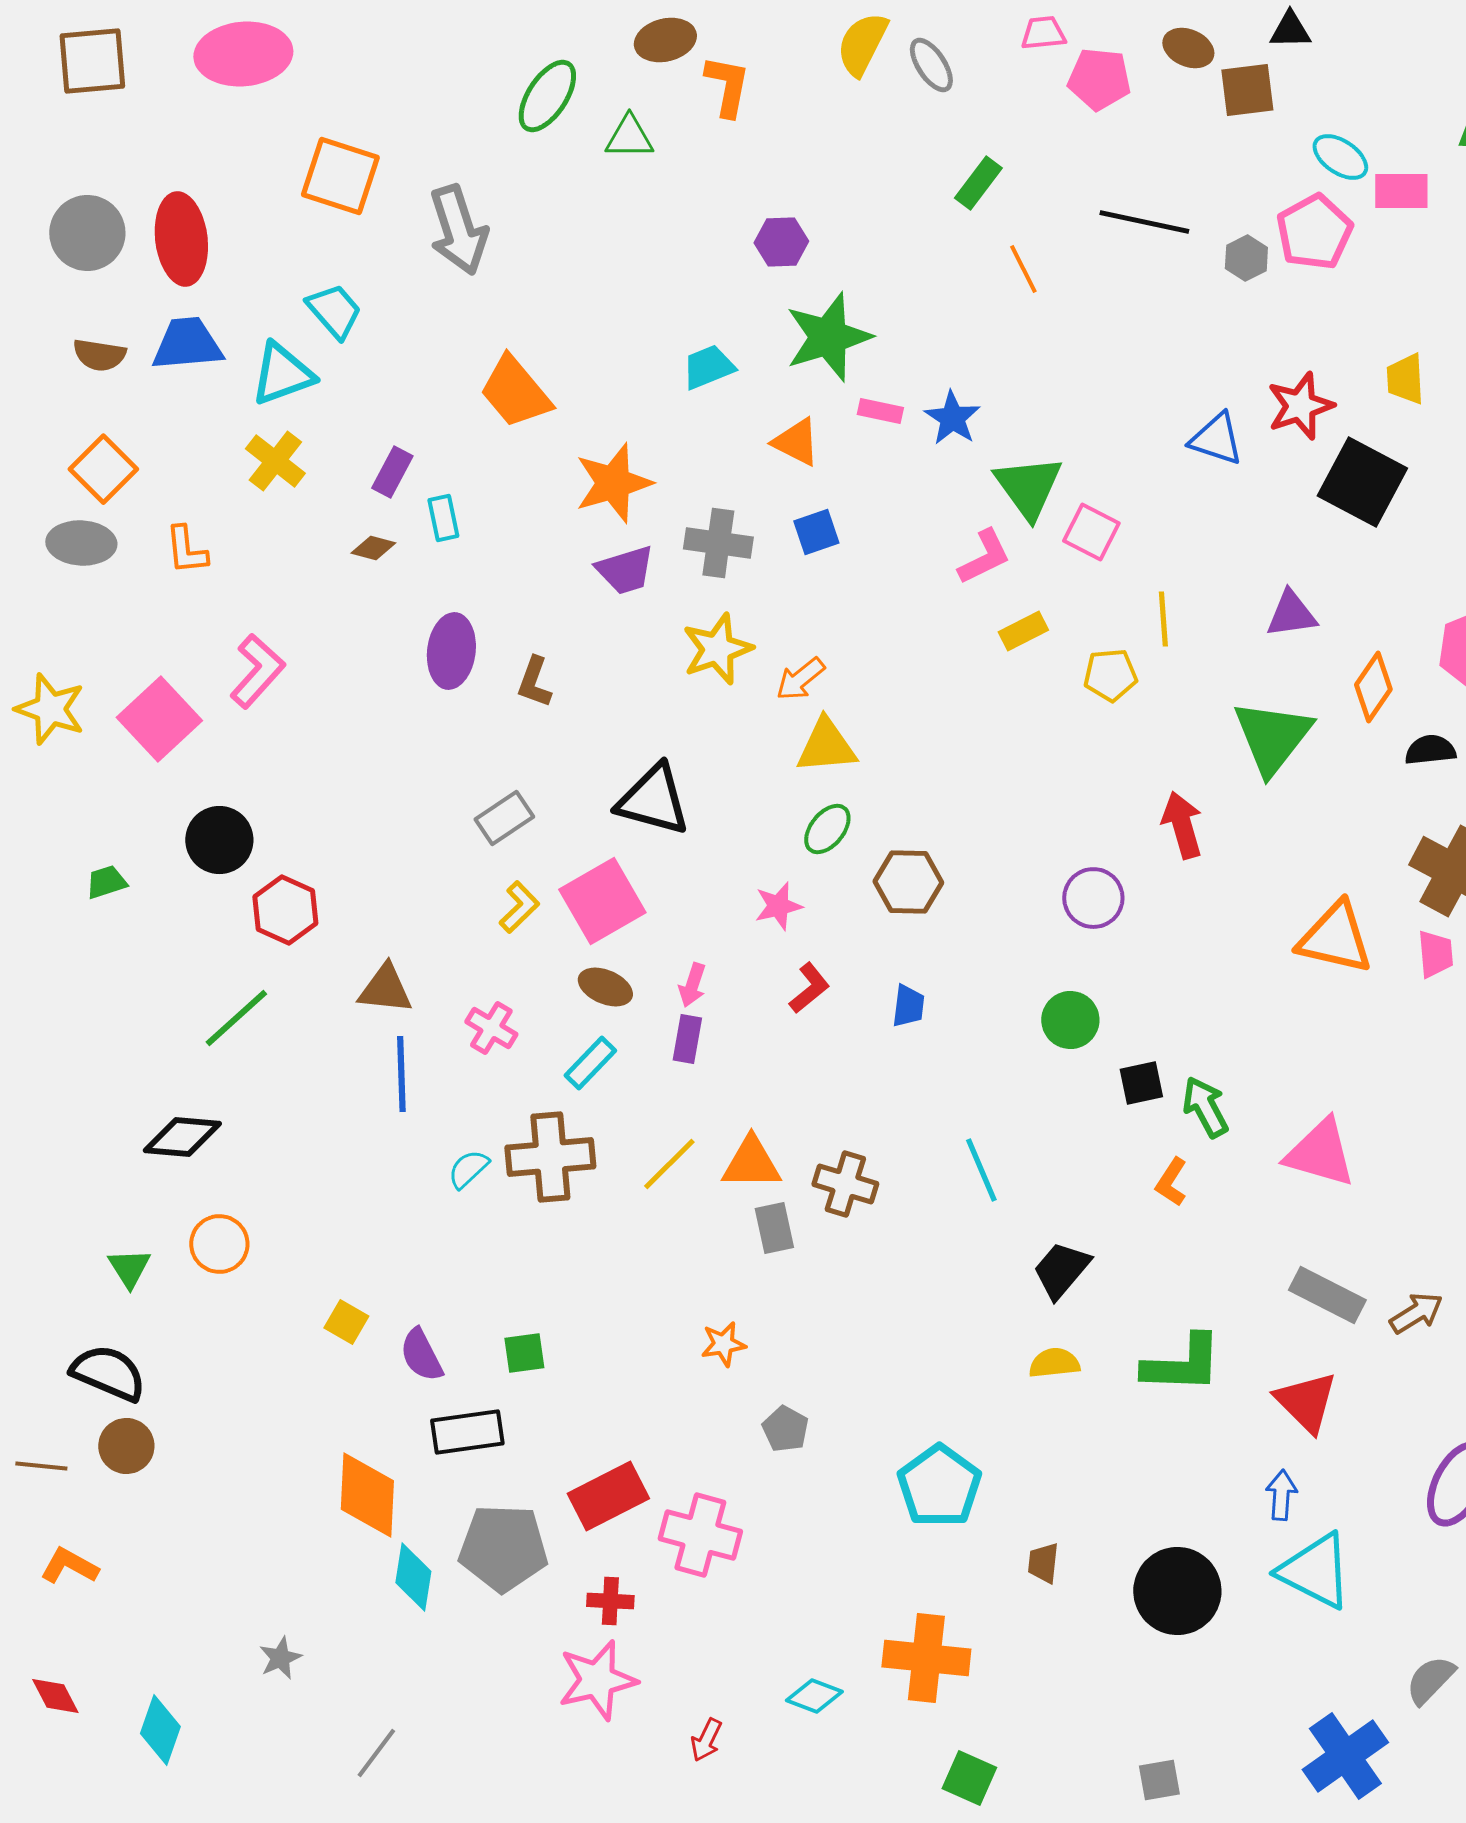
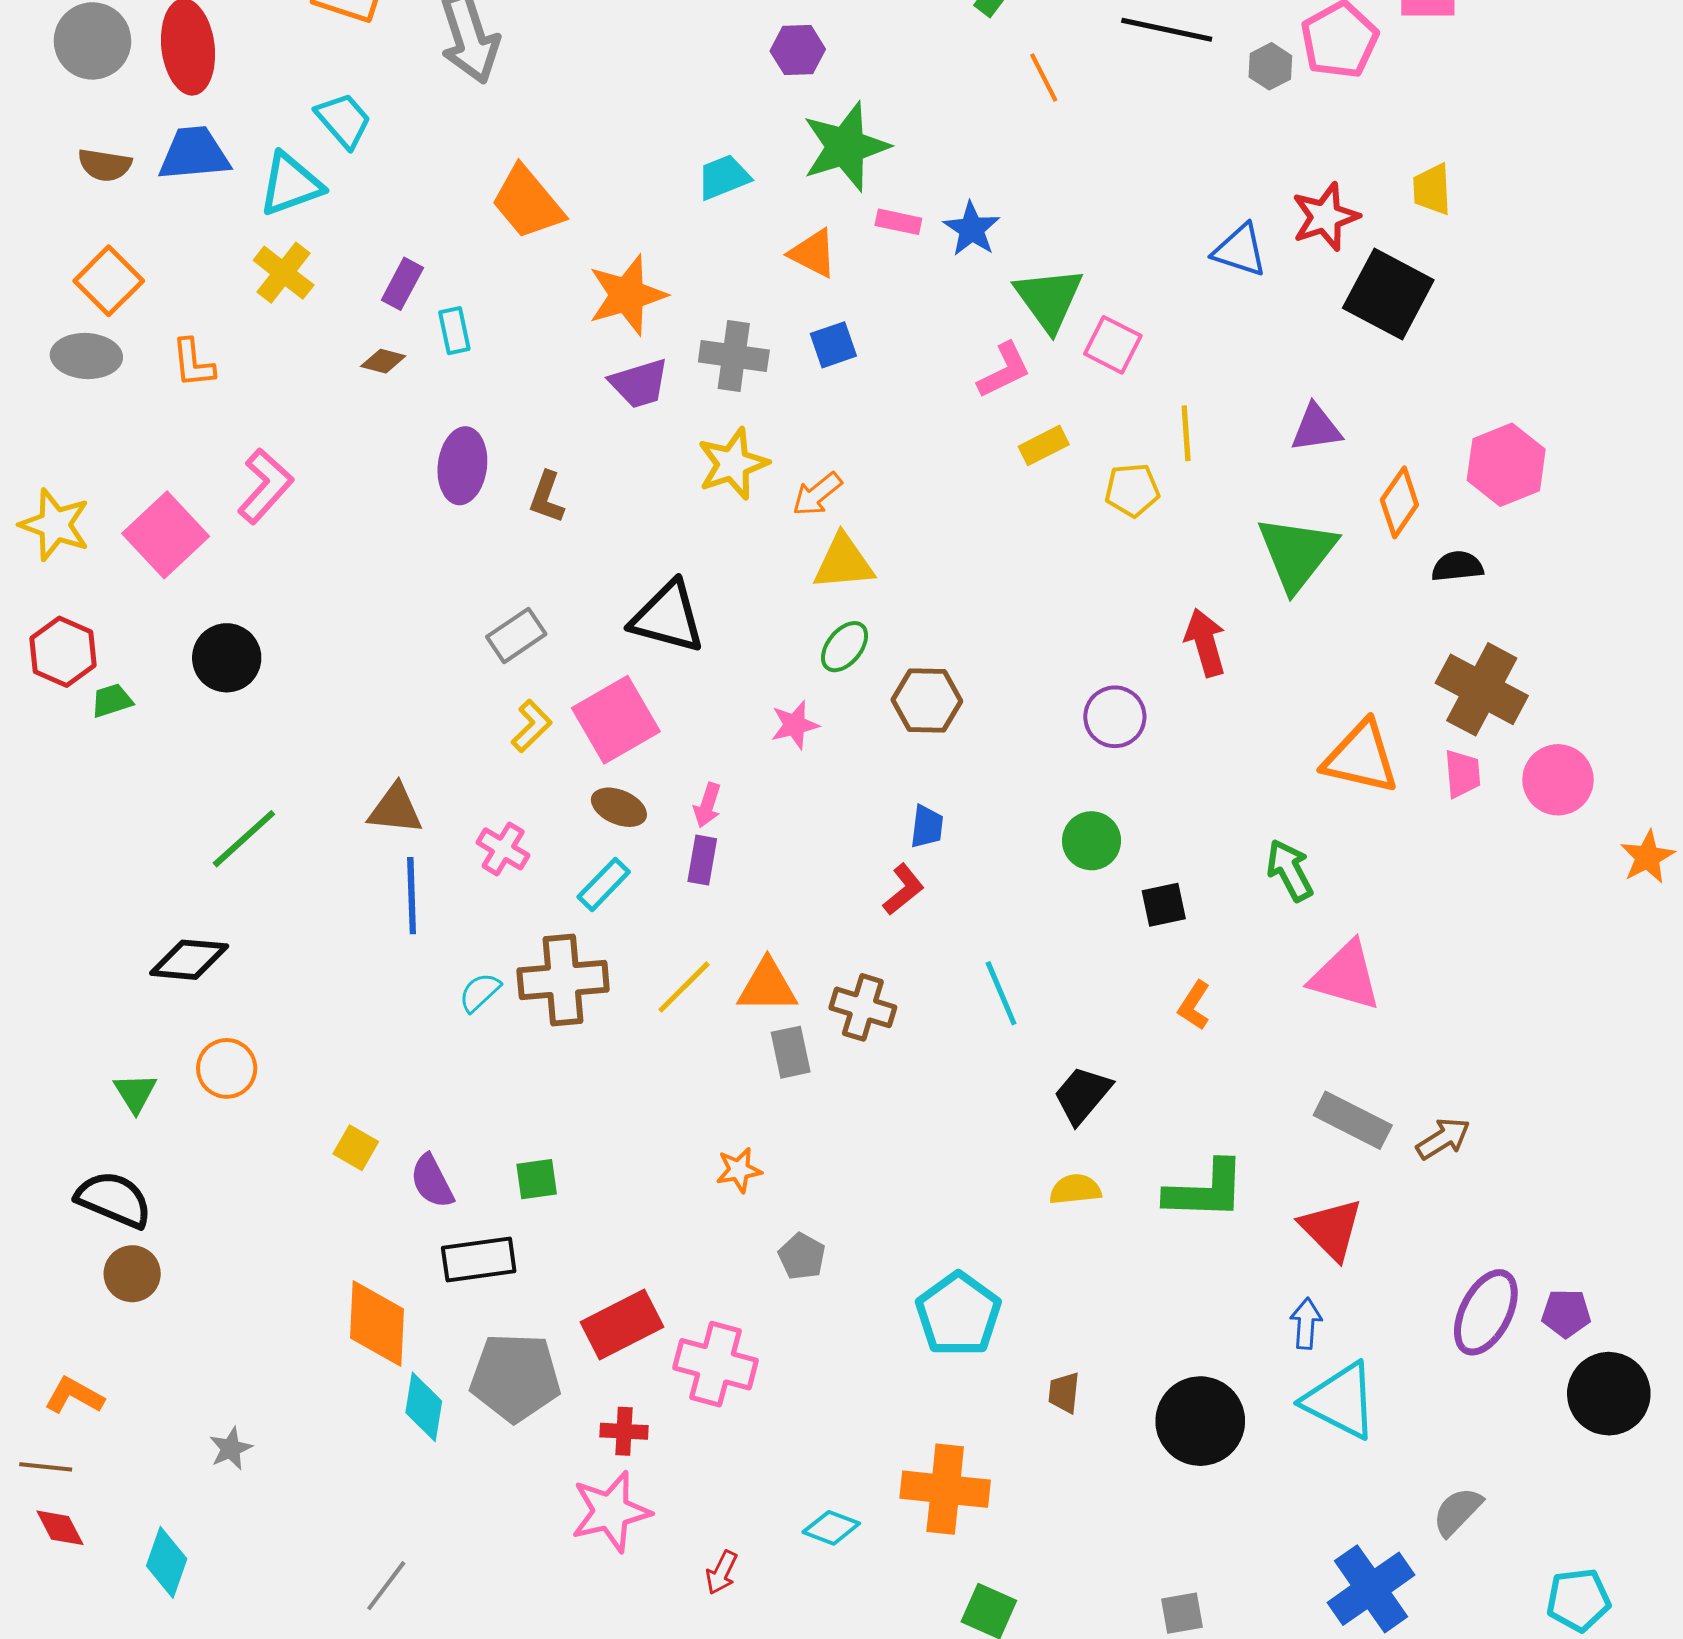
red hexagon: (285, 910) -> (63, 652), moved
red L-shape: (809, 988) -> (903, 890), moved
green arrow: (1205, 1107) -> (1290, 870), moved
brown line: (41, 1466) -> (46, 1467), moved
gray star: (280, 1658) -> (231, 1449), moved

